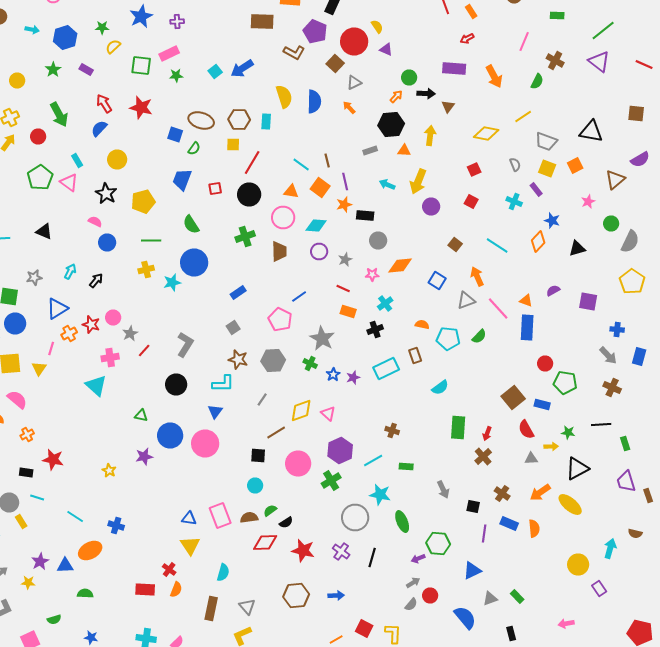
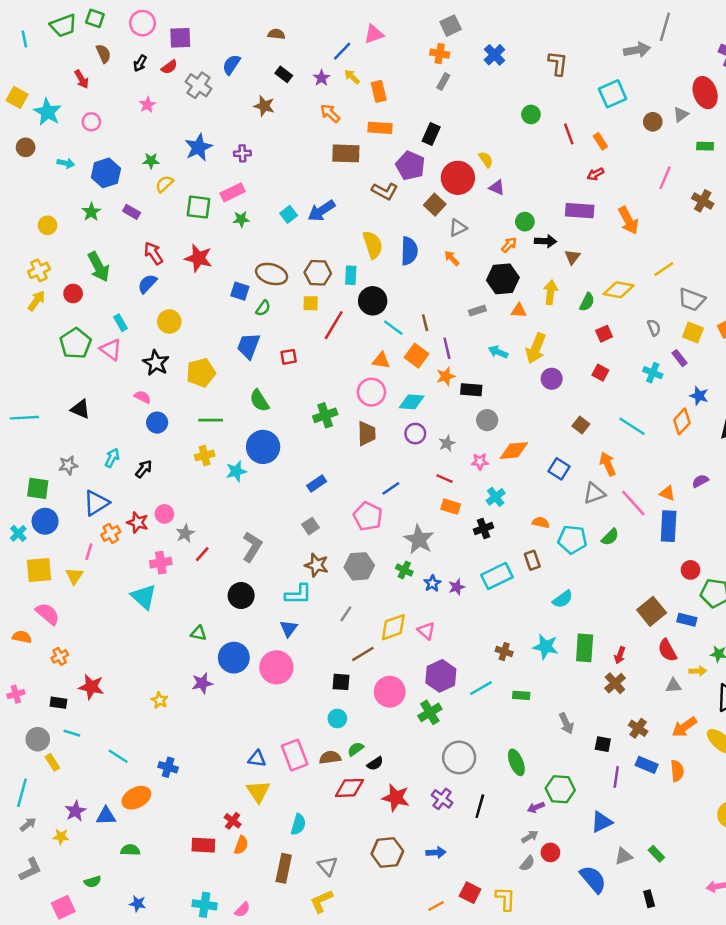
green semicircle: (537, 82) -> (587, 302), moved
black circle: (249, 194) -> (373, 301), moved
cyan star: (380, 494) -> (546, 647), moved

